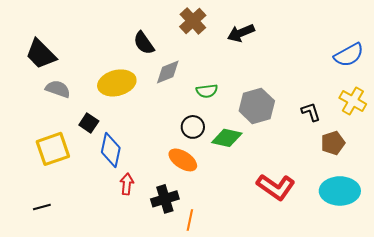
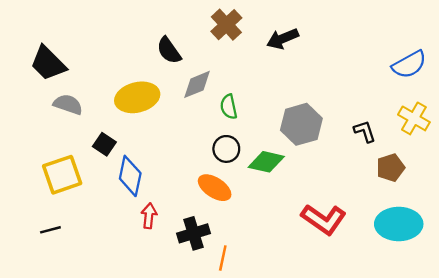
green semicircle: (207, 91) -> (229, 107), moved, turned 85
black line: (42, 207) -> (50, 230), moved

